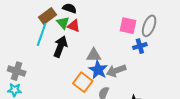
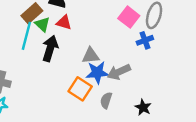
green triangle: (63, 23) -> (42, 24), moved
pink square: (128, 26) -> (129, 17), turned 30
blue star: (98, 70) -> (97, 73), turned -30

